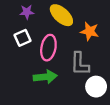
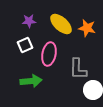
orange star: (90, 31) -> (87, 28), moved
green arrow: (45, 77) -> (31, 81), moved

